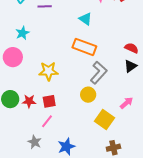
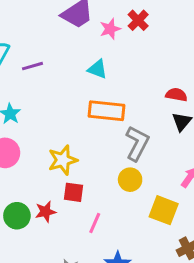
red square: (49, 101) -> (74, 192), moved, turned 32
pink line: (47, 121) -> (95, 223), moved

